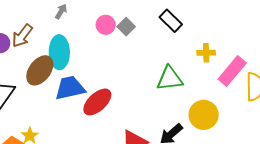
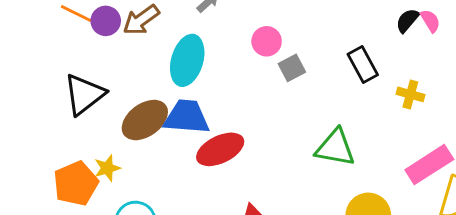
gray square: (126, 27) -> (292, 68), moved
yellow cross: (206, 53) -> (410, 94), moved
brown ellipse: (40, 70) -> (145, 120), moved

